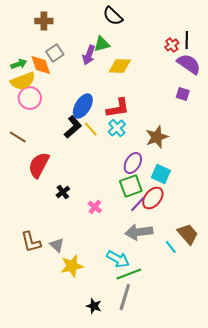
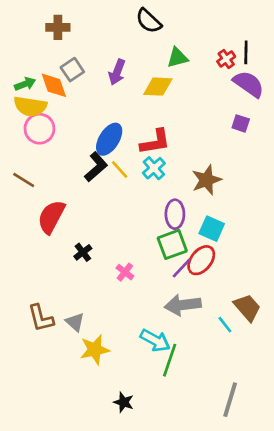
green triangle: (102, 44) -> (178, 58), moved
yellow semicircle: (23, 81) -> (30, 106), turned 30
purple ellipse: (133, 163) -> (175, 214), turned -30
green line: (129, 274) -> (170, 360), turned -50
gray line: (125, 297) -> (230, 400), moved

